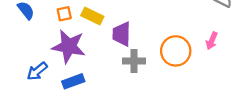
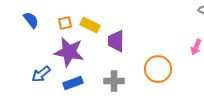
orange circle: (176, 51) -> (158, 69), moved
gray cross: (134, 61) -> (114, 81), moved

